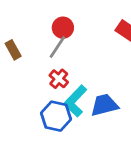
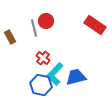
gray line: (57, 47) -> (34, 28), moved, turned -48

